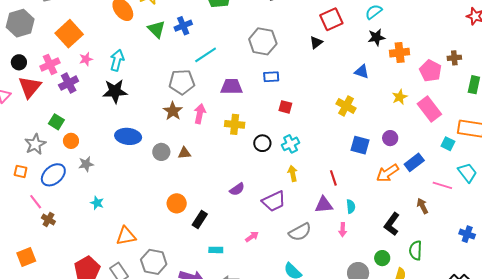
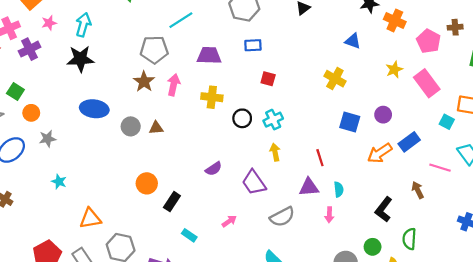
orange cross: (400, 53) -> (395, 21), turned 30
purple trapezoid: (274, 201) -> (254, 182), turned 80
cyan rectangle: (216, 250) -> (189, 235), turned 32

